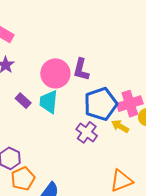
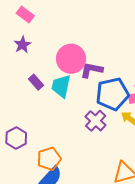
purple L-shape: (81, 70) -> (91, 70), moved, turned 80
orange pentagon: (23, 179) -> (49, 159), moved

